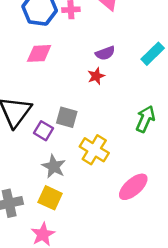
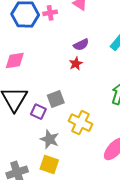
pink diamond: (39, 53) -> (15, 61), moved
gray square: (67, 117) -> (56, 99), turned -30

